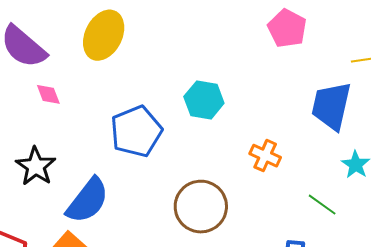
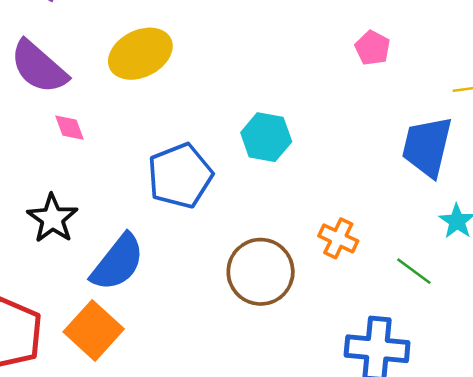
pink pentagon: (287, 28) -> (372, 48), size x0.7
yellow ellipse: (104, 35) -> (140, 54), turned 36
orange cross: (265, 156) -> (338, 238), moved

